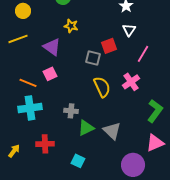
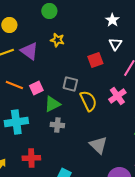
purple triangle: (52, 47) -> (29, 51), moved
gray square: (93, 58) -> (70, 84), moved
orange line: (28, 83) -> (14, 85), moved
green triangle: (86, 128) -> (52, 104), moved

